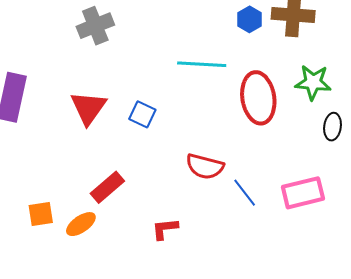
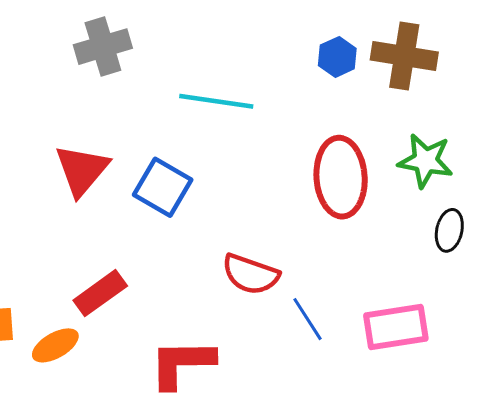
cyan line: (202, 64) -> (216, 101), moved
blue square: (142, 114) -> (163, 187), size x1.4
red L-shape: (165, 229) -> (182, 363), size x1.6

